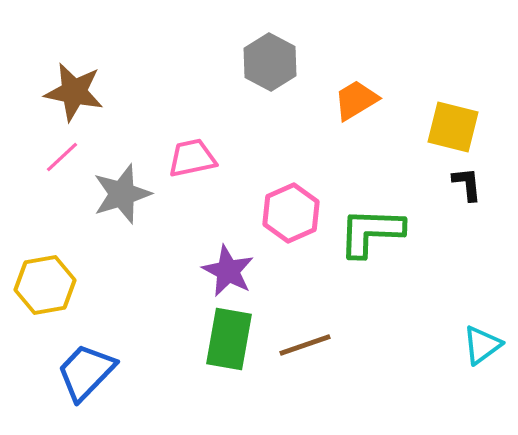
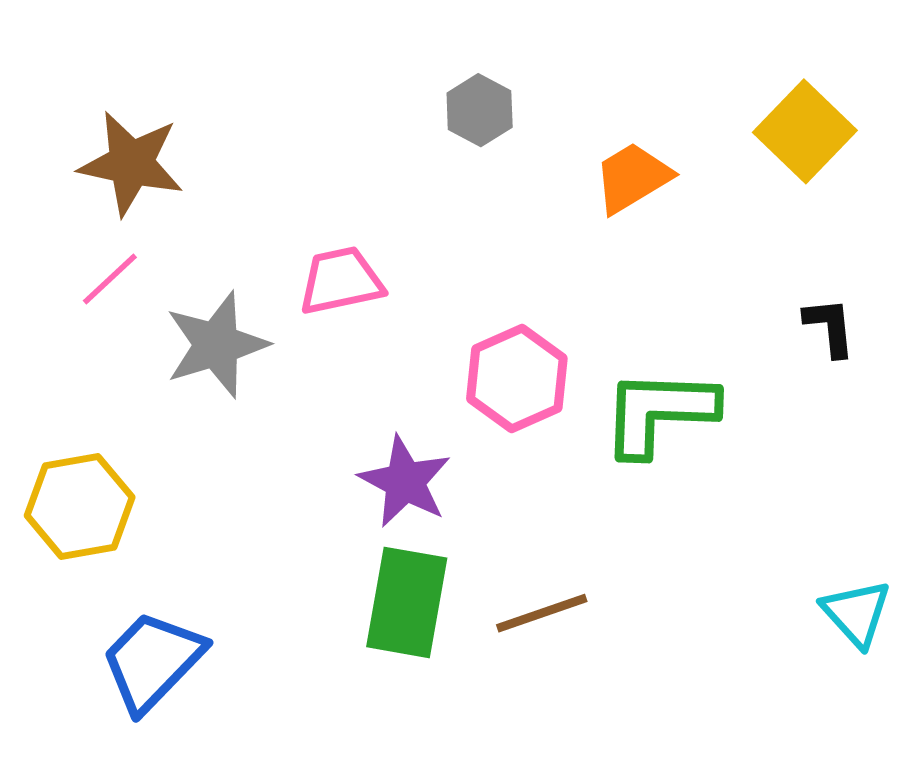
gray hexagon: (270, 62) -> (480, 110), size x0.7
yellow square: (453, 127) -> (805, 131), moved, turned 30
cyan triangle: (482, 345) -> (856, 613), turned -36

